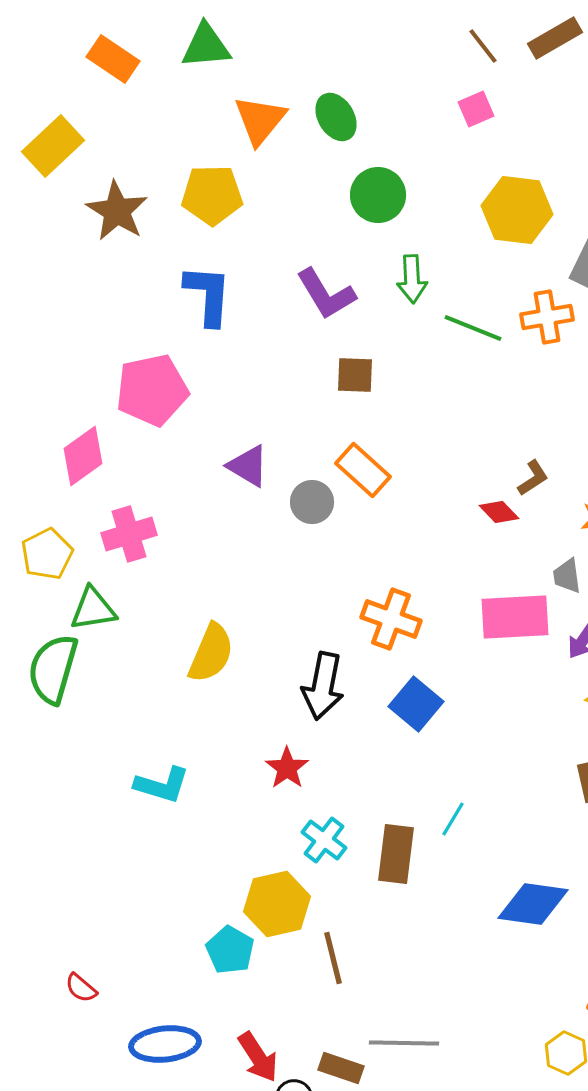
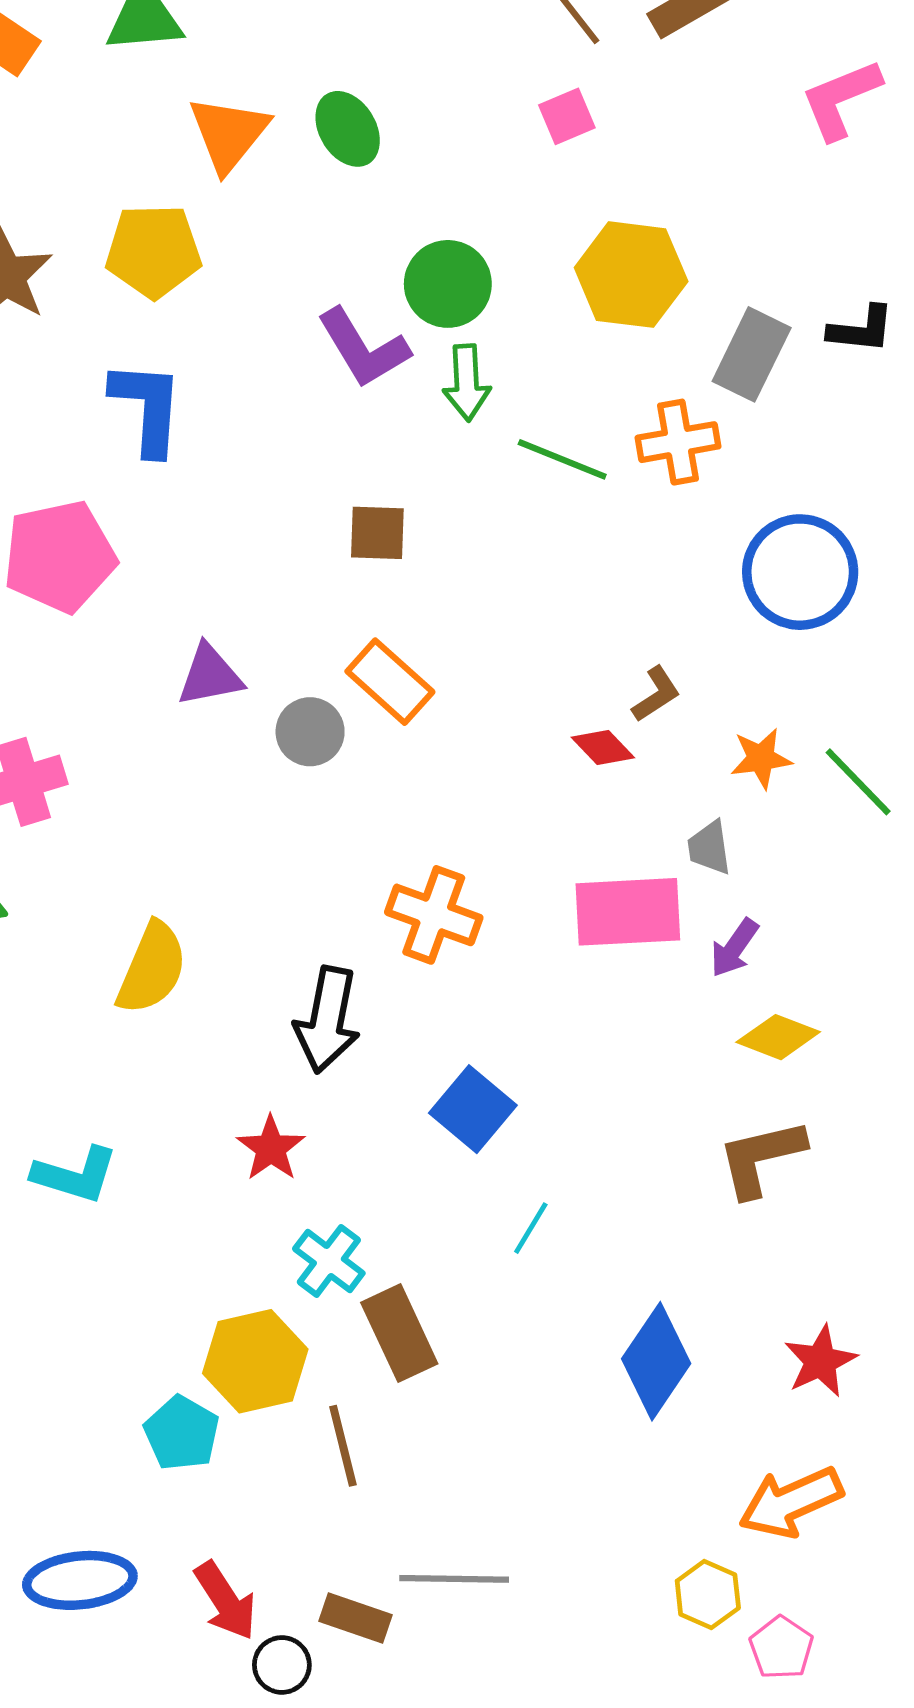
green circle: (378, 195) -> (448, 284), moved
purple L-shape: (326, 294) -> (363, 348), moved
purple triangle: (248, 466) -> (210, 675), turned -42
blue square: (416, 704) -> (473, 1109), moved
brown rectangle: (396, 854) -> (399, 1333), moved, turned -32
blue diamond: (533, 904) -> (656, 1361), turned -64

